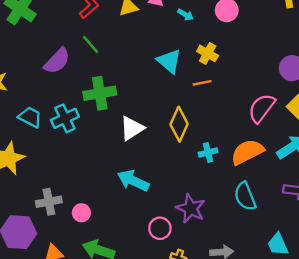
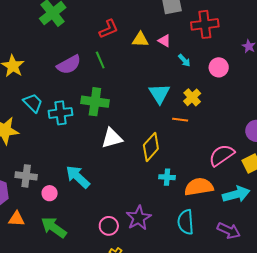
cyan arrow: (133, 181) -> (78, 177), moved

